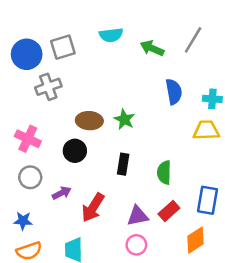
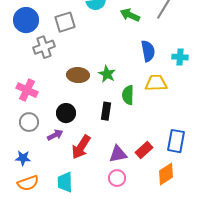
gray square: (63, 47) -> (65, 22), moved
yellow trapezoid: (206, 130) -> (156, 83), moved
black circle: (75, 151) -> (66, 113), moved
green semicircle: (164, 172) -> (128, 95), moved

